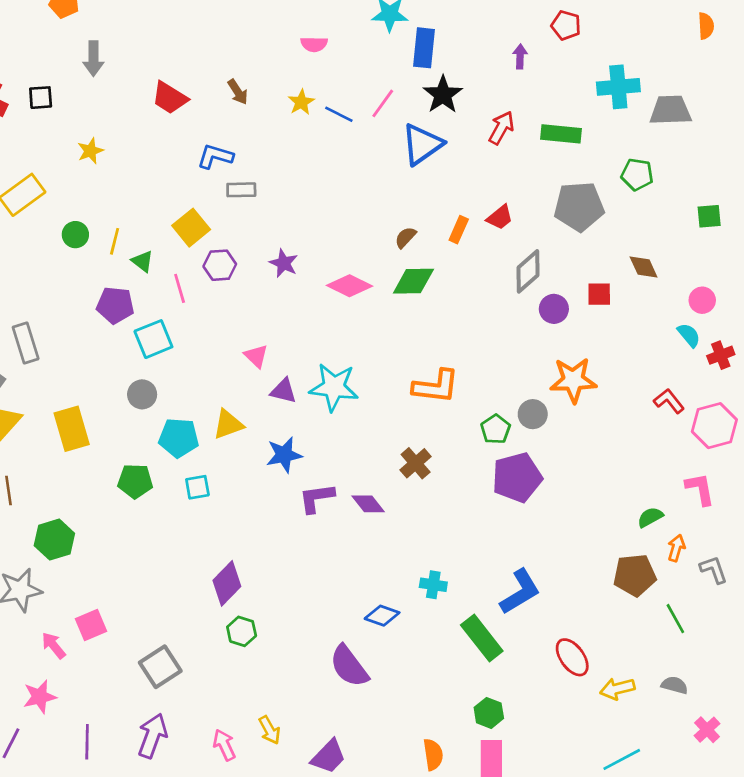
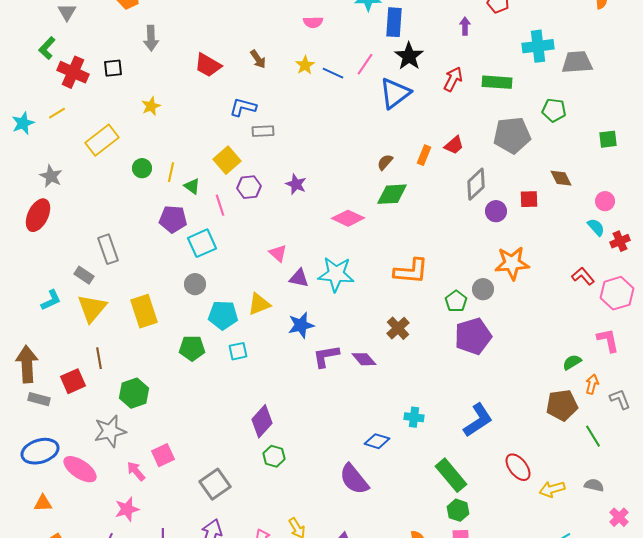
pink diamond: (349, 286) -> (348, 218), moved
green rectangle: (482, 638) -> (451, 475), moved

